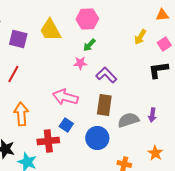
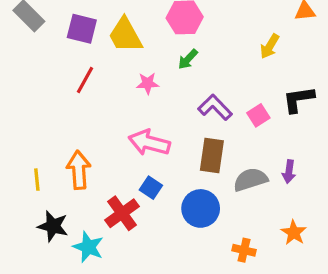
purple square: (18, 39) -> (82, 29), moved
pink square: (164, 44) -> (258, 115), moved
pink star: (80, 63) -> (148, 83), moved
red line: (13, 74) -> (85, 80), moved
red cross: (48, 141) -> (122, 213), turned -30

